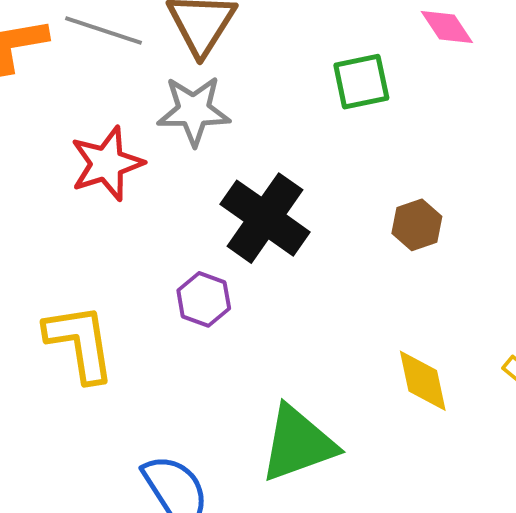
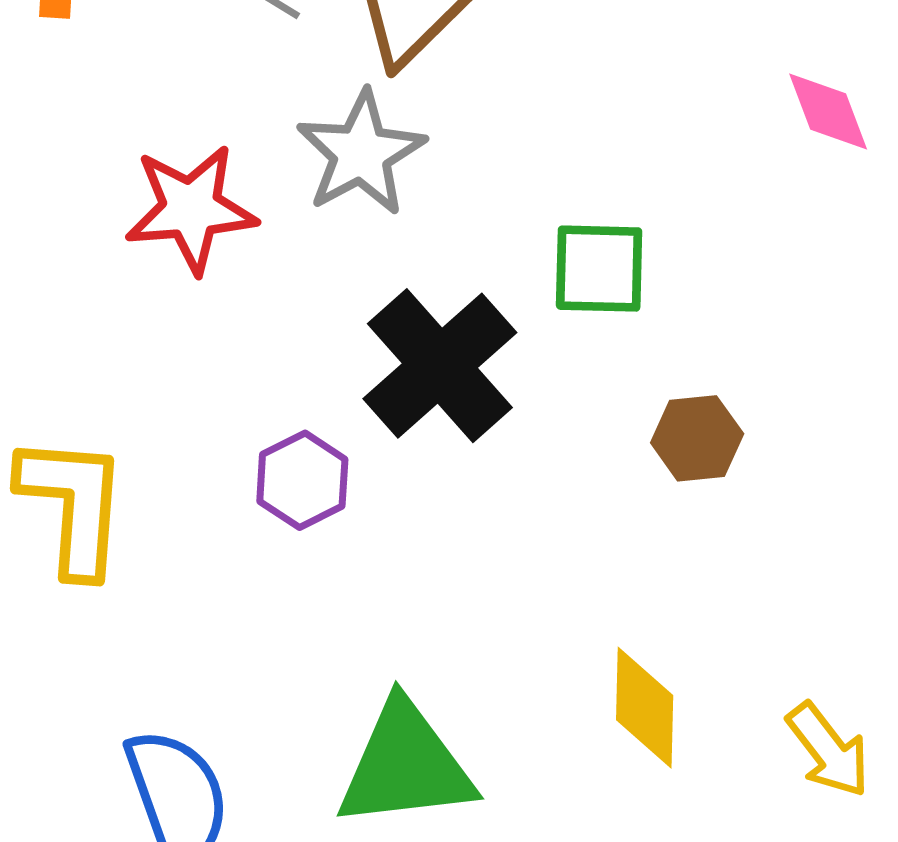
green square: (361, 82) -> (599, 269), moved
gray star: (194, 111) -> (361, 153), turned 30

